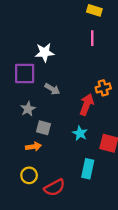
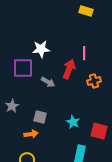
pink line: (92, 38) -> (84, 53), moved
red arrow: (87, 105) -> (69, 69), moved
gray star: (28, 109) -> (12, 106), moved

